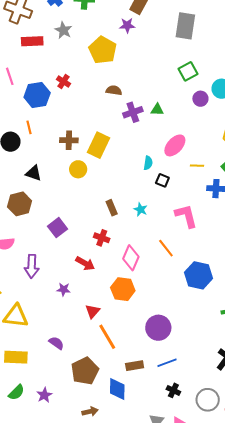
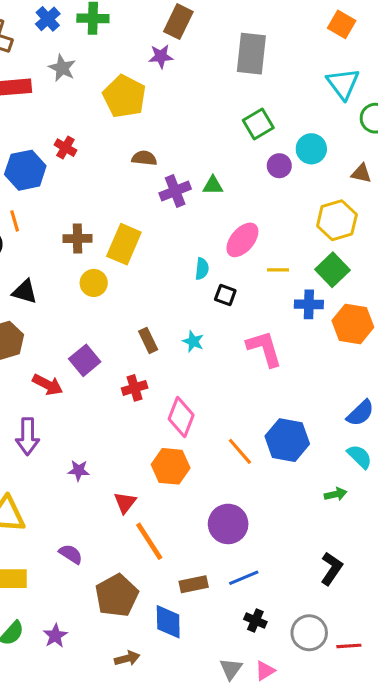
purple square: (57, 228) -> (85, 360), moved
red cross: (102, 238) -> (135, 388), turned -35
orange line: (166, 248) -> (240, 451), moved
red arrow: (85, 263) -> (48, 385), moved

